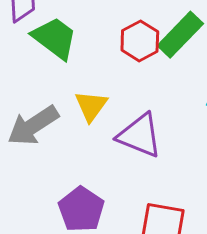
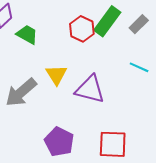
green trapezoid: (55, 38) -> (27, 34), size x0.7

